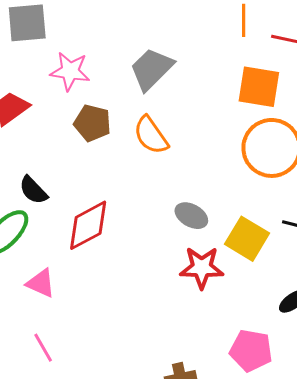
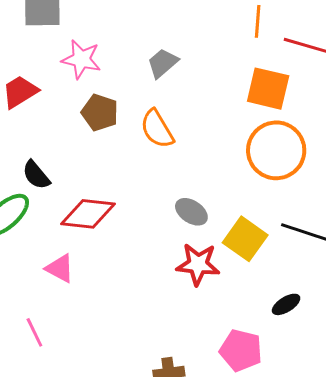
gray trapezoid: (152, 69) -> (163, 63), size x0.7
red diamond: (88, 225) -> (88, 214), turned 30
pink triangle: (41, 283) -> (60, 268), moved

